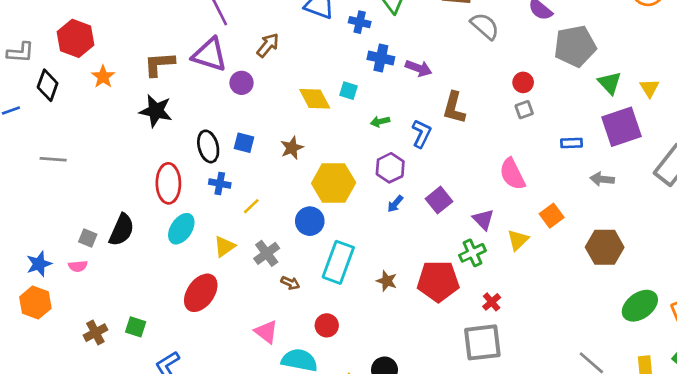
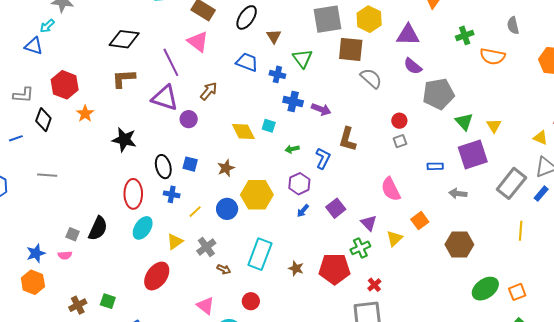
brown L-shape: (159, 64) -> (124, 79), moved
blue circle: (310, 221) -> (227, 209), moved

